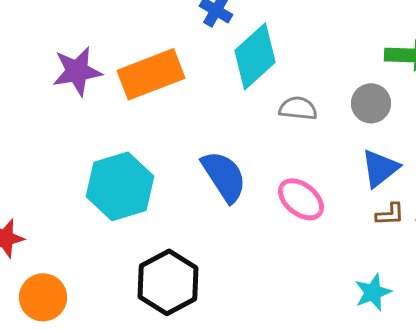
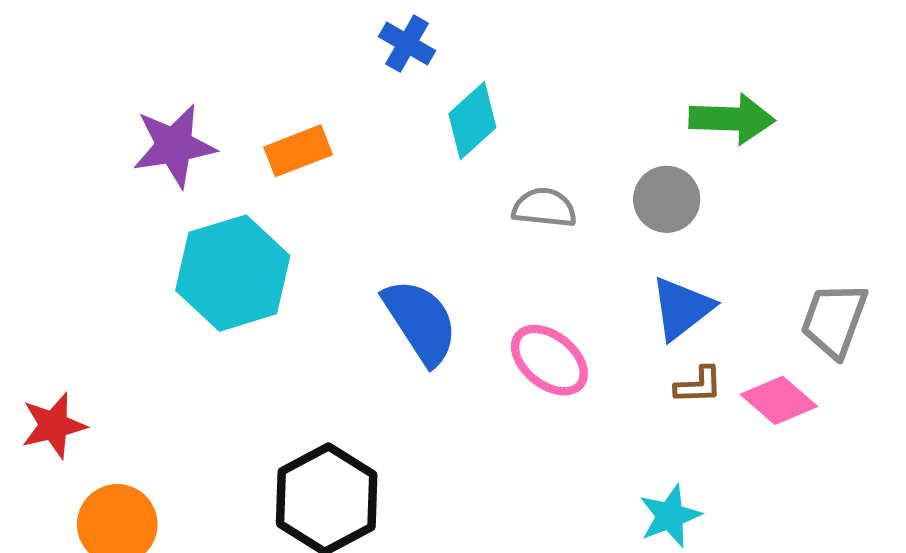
cyan diamond: (255, 56) -> (472, 121), size x0.7
orange rectangle: (151, 74) -> (298, 151), size x0.6
cyan hexagon: (120, 186) -> (233, 273), moved

